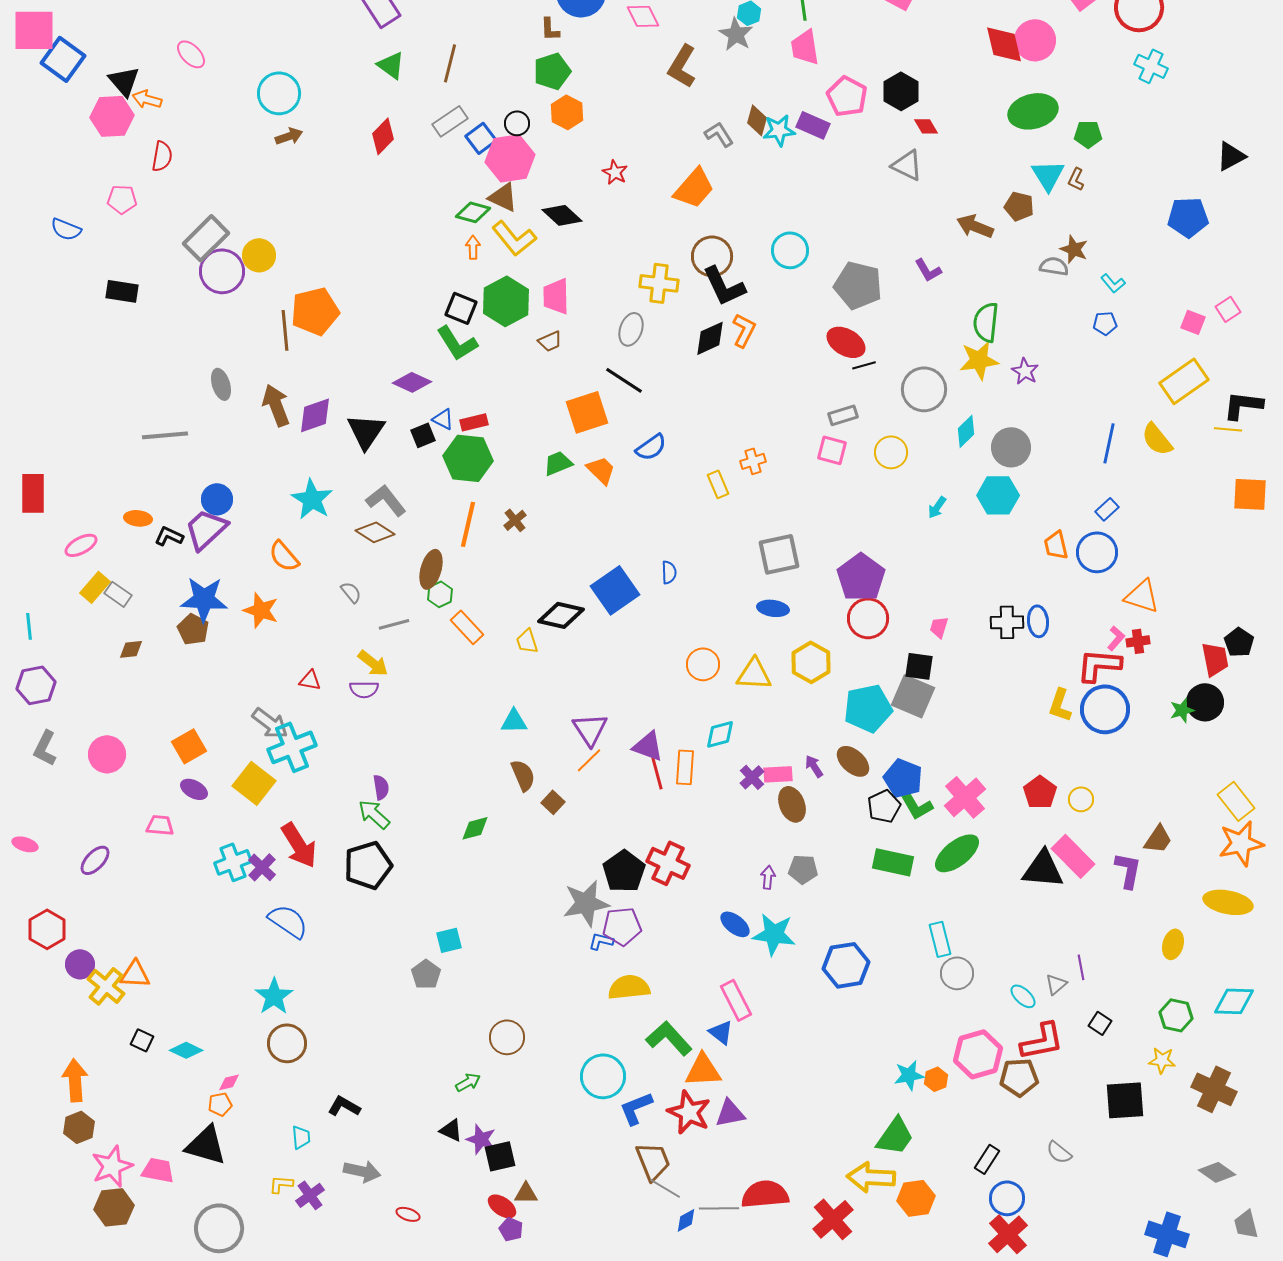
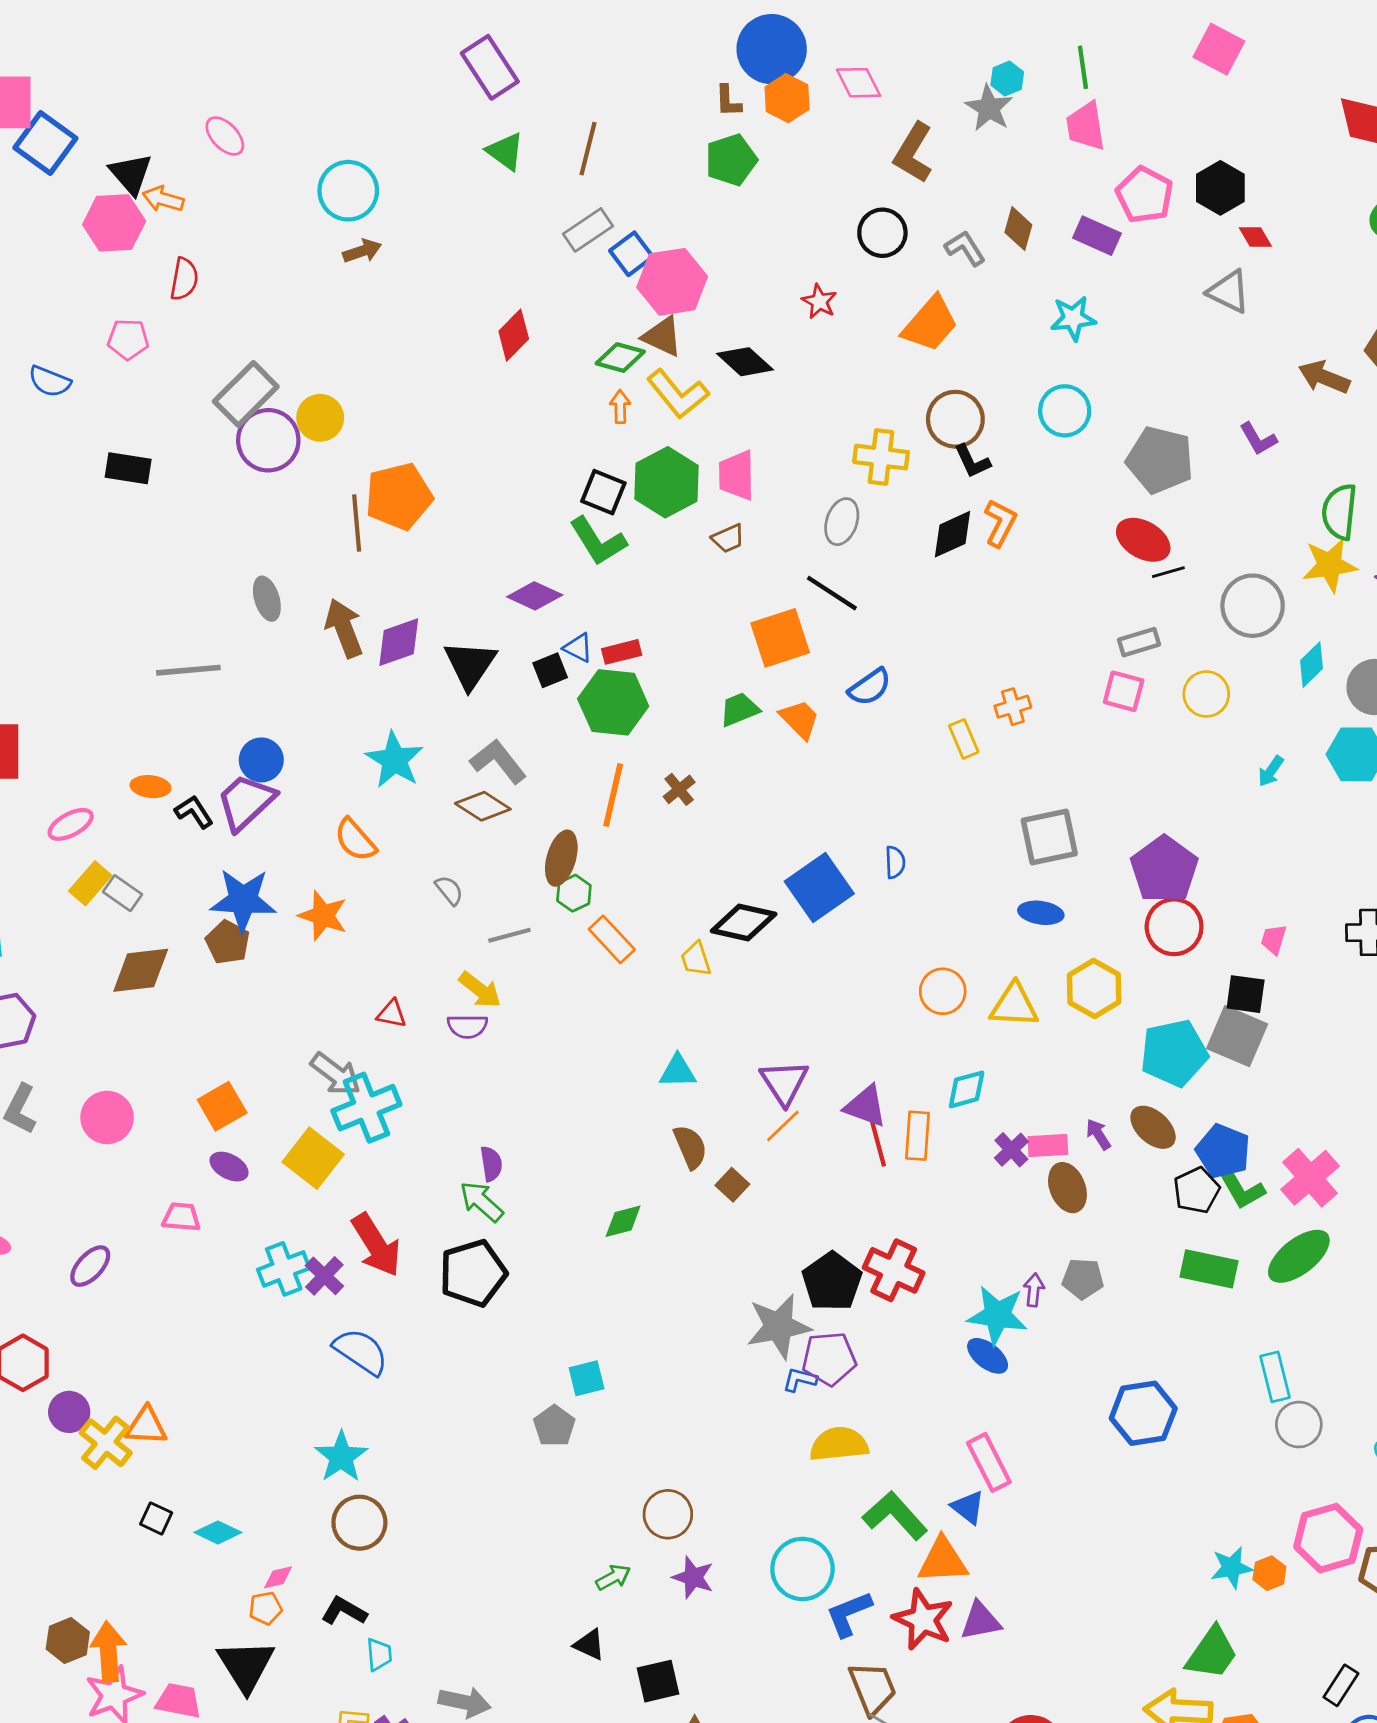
orange hexagon: (567, 112) -> (787, 98), moved
black circle: (517, 123) -> (882, 233), moved, size x1.4
cyan star: (779, 130) -> (1073, 318), moved
red diamond: (383, 136) -> (514, 335), moved
black L-shape: (724, 286) -> (972, 461), size x0.6
black L-shape: (169, 536) -> (194, 812), turned 32
brown diamond: (131, 649) -> (141, 970), size x1.8
cyan star: (774, 934) -> (997, 1315), moved
orange arrow: (75, 1080) -> (108, 1652), moved
black L-shape: (344, 1106) -> (344, 1611), moved
purple star: (481, 1139) -> (693, 1577), moved
black triangle: (206, 1145) -> (246, 1666), turned 42

